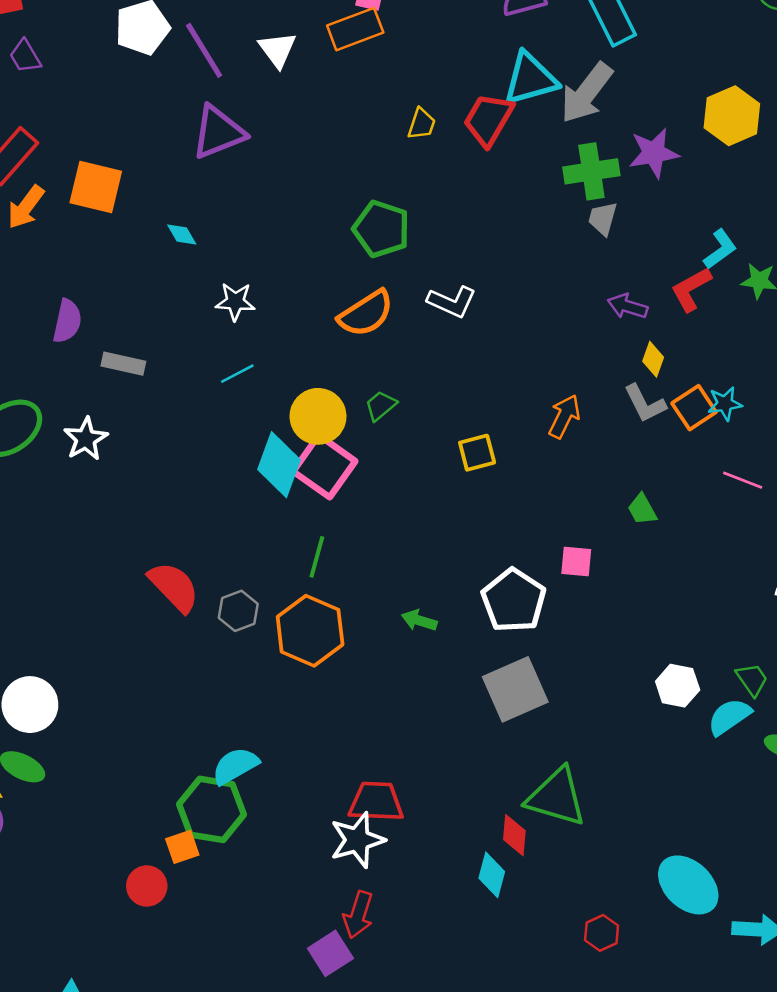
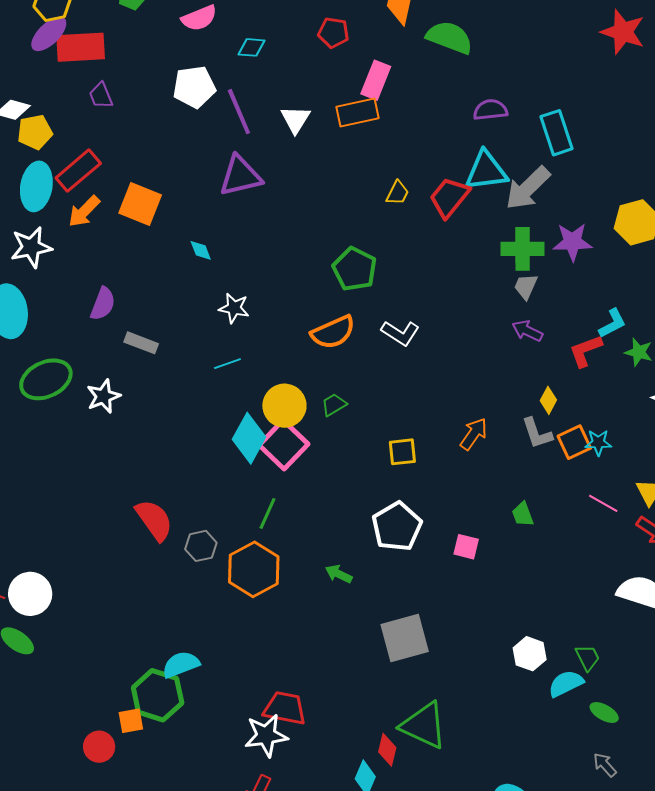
purple arrow: (627, 306) -> (527, 331), moved
white pentagon: (514, 601) -> (397, 527), moved

